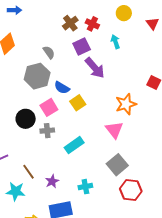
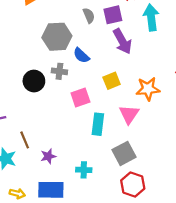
cyan arrow: (115, 42) -> (151, 17), size x1.6
gray semicircle: (49, 52) -> (89, 16), moved
yellow square: (78, 103) -> (112, 81), moved
pink square: (49, 107) -> (80, 97), moved
gray cross: (47, 131) -> (59, 71), moved
cyan rectangle: (74, 145) -> (98, 124), moved, turned -60

